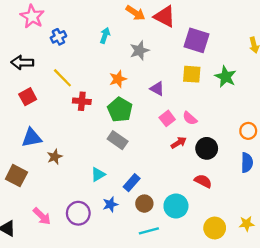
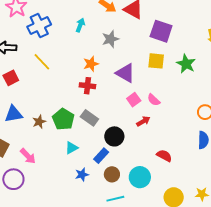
blue cross: (58, 37) -> (39, 26), size x1.6
purple triangle: (157, 89) -> (125, 73), size x1.5
red cross: (82, 101) -> (87, 86), moved
green pentagon: (120, 110) -> (63, 119), moved
black circle: (207, 148) -> (114, 136), moved
brown star: (55, 157) -> (39, 122), moved
purple circle: (78, 213) -> (13, 179), moved
pink arrow: (42, 216) -> (28, 156), moved

